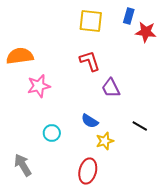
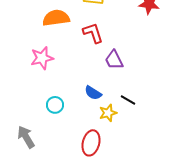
orange semicircle: (20, 56) -> (56, 18), moved
black line: (140, 126) -> (128, 100), moved

